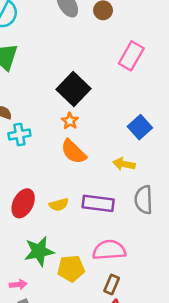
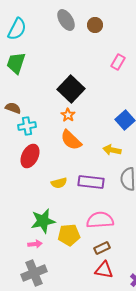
pink rectangle: (131, 56) -> (118, 62), size x0.7
red ellipse: (23, 203) -> (30, 156), moved
pink arrow: (18, 284) -> (35, 244), moved
brown rectangle: (112, 284) -> (102, 248), turned 42

